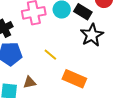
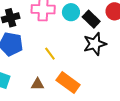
brown triangle: (30, 82) -> (38, 84), moved

